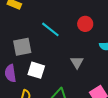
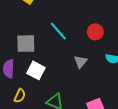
gray triangle: (77, 62) -> (81, 62), moved

